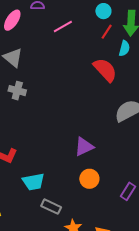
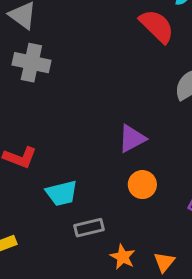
gray cross: (17, 91) -> (31, 63), size x1.4
gray rectangle: (51, 207) -> (89, 228), turned -36

